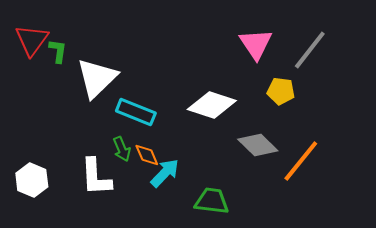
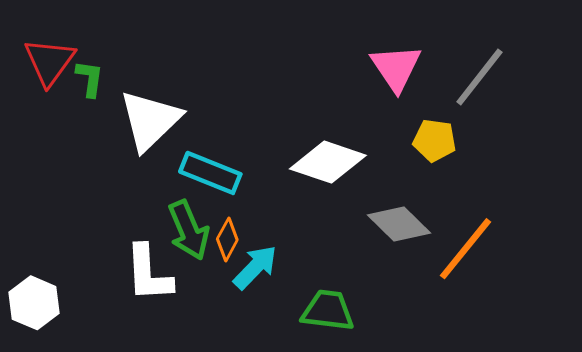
green arrow: (122, 149) -> (189, 230), size x1.5
orange diamond: (147, 155) -> (227, 239), turned 52
white hexagon: (32, 180) -> (34, 303), moved

